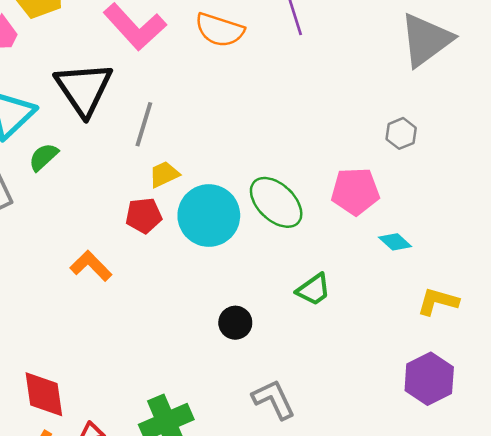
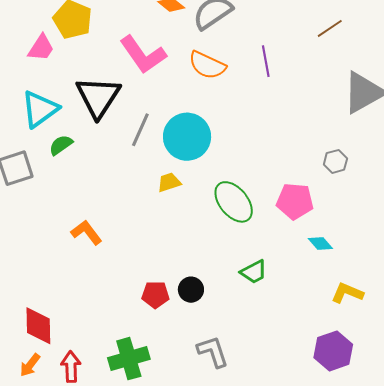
yellow trapezoid: (164, 174) -> (169, 182), moved
red pentagon: (144, 216) -> (155, 295), moved
cyan circle: (209, 216) -> (187, 137), moved

